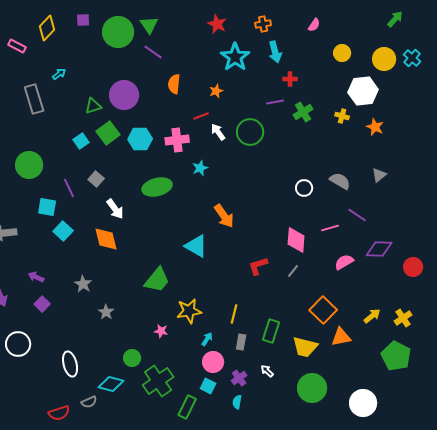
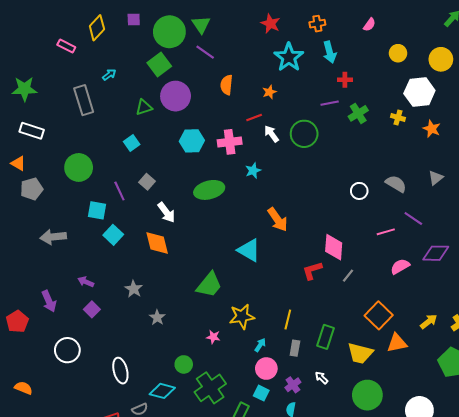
green square: (108, 133) -> (159, 64), moved
pink diamond: (296, 240) -> (334, 247), moved

